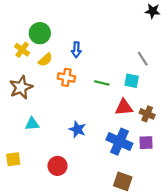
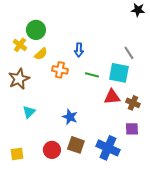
blue arrow: (76, 50) -> (79, 50), moved
cyan square: (132, 81) -> (119, 73), size x1.5
cyan triangle: (32, 124) -> (29, 112), turned -40
blue cross: (119, 142) -> (108, 148), moved
yellow square: (13, 159) -> (17, 154), moved
brown square: (123, 181) -> (76, 145), moved

